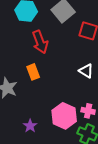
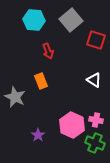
red arrow: (40, 42) -> (48, 51), size x0.7

